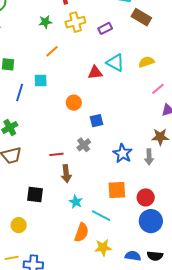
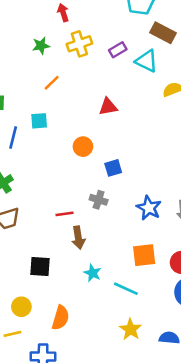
cyan triangle: (115, 63) -> (146, 61), moved
gray cross: (84, 145) -> (99, 200), turned -32
orange semicircle: (82, 232) -> (60, 318), moved
yellow star: (103, 248) -> (131, 329), turned -30
yellow line: (12, 258) -> (12, 334), moved

